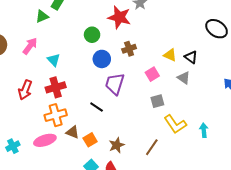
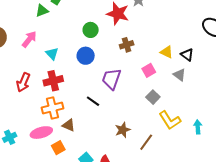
blue circle: (102, 59) -> (86, 56), moved
gray square: (157, 101) -> (153, 97), turned -32
orange square: (90, 140) -> (58, 148), moved
brown star: (117, 145) -> (123, 130), moved

